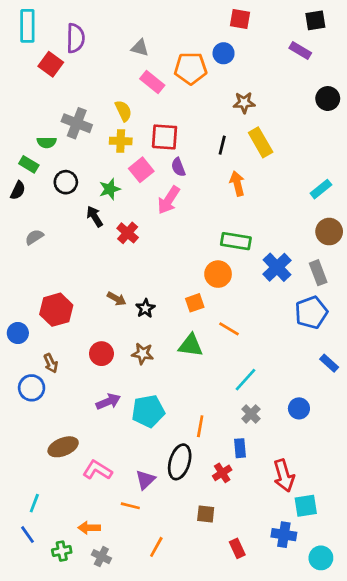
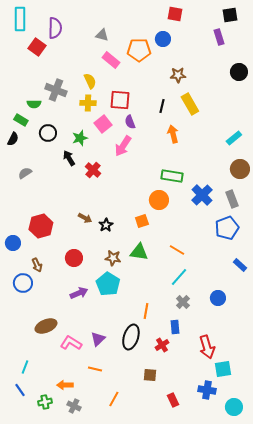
purple rectangle: (300, 51) -> (219, 37), turned 42
orange line: (229, 329) -> (177, 250), moved
brown star: (143, 354) -> (113, 258), moved
cyan pentagon: (148, 411) -> (108, 284), moved, turned -30
purple triangle: (145, 480) -> (98, 339), moved

